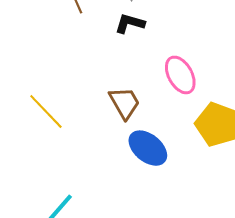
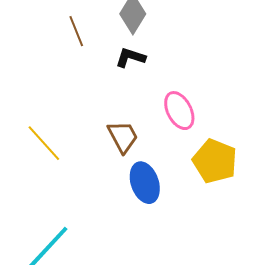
blue ellipse: (148, 148) -> (145, 183), turned 30

